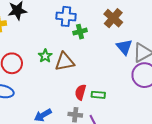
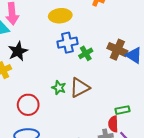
brown cross: (113, 18) -> (117, 50), moved
red semicircle: (80, 92) -> (113, 124), moved

